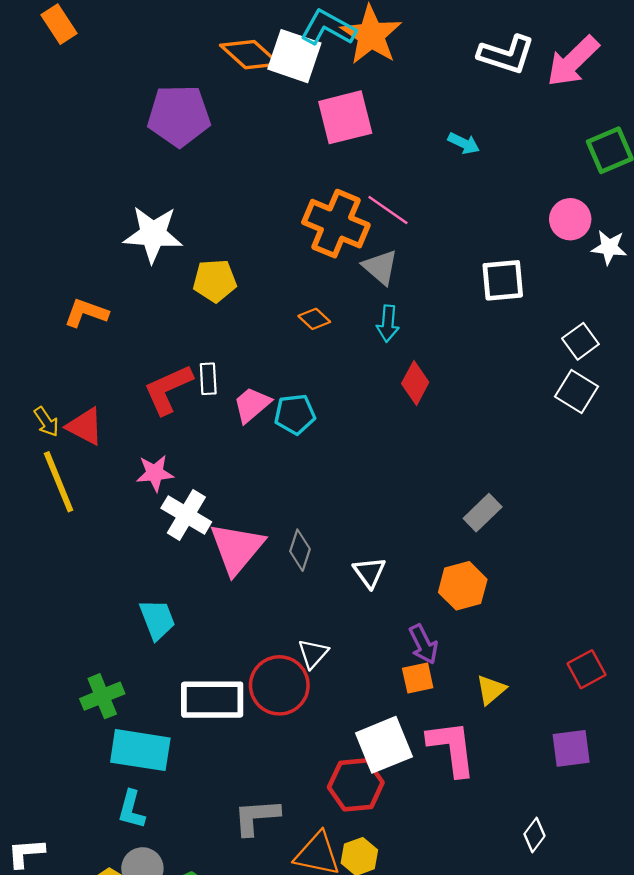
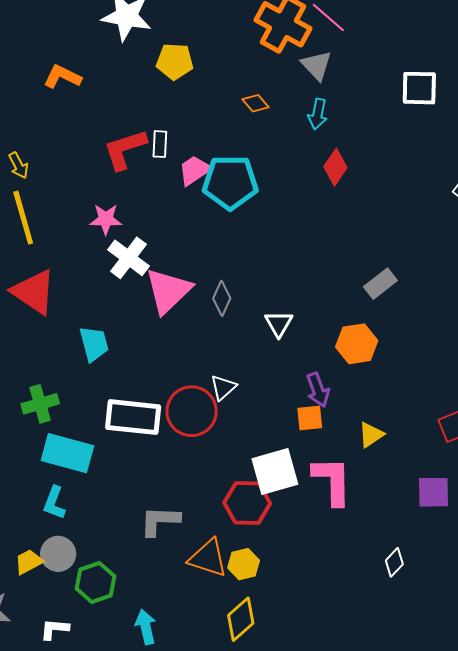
cyan pentagon: (295, 414) -> (230, 182), size x1.6
red triangle: (85, 426) -> (34, 292), moved, size x1.4

